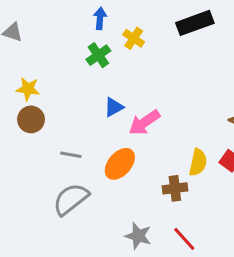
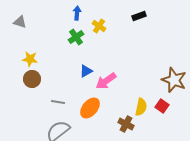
black rectangle: (195, 23) -> (139, 16), size x0.6
brown cross: (175, 188) -> (126, 124), turned 35

